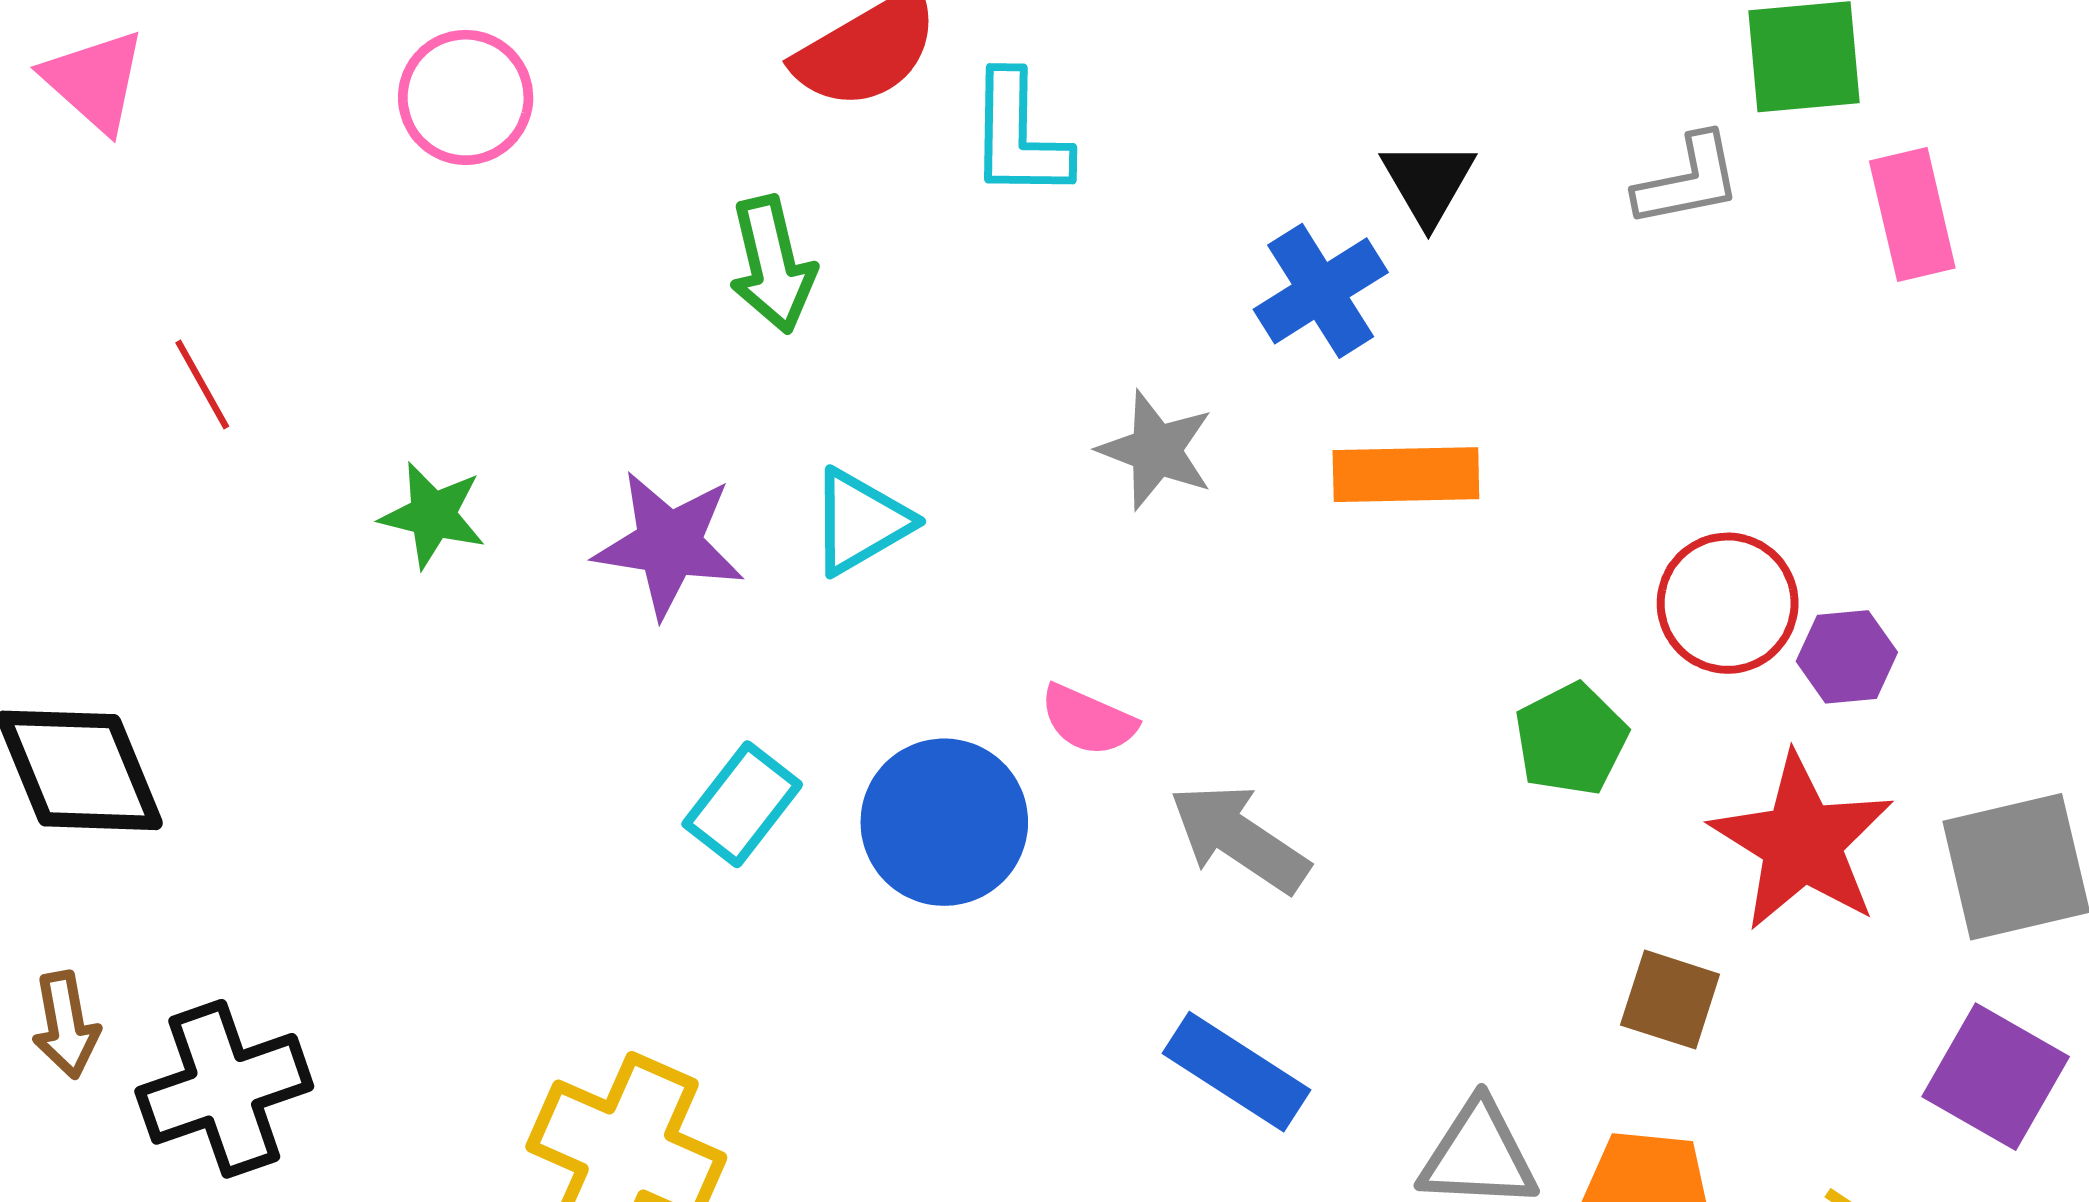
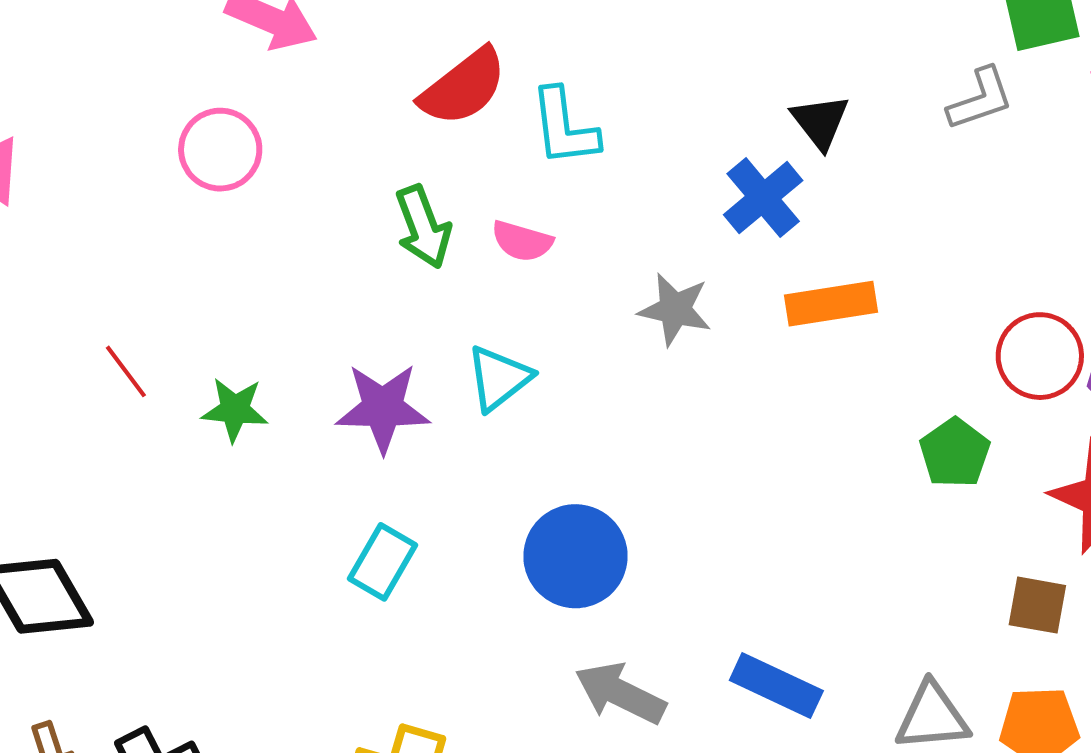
red line: (202, 384) -> (126, 371), moved
pink semicircle: (1088, 720) -> (522, 241), moved
cyan rectangle: (742, 804) -> (382, 562), moved
gray arrow: (1239, 838) -> (620, 693), moved

